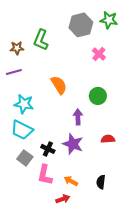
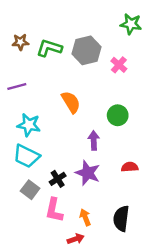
gray hexagon: (81, 25) -> (86, 50), moved
green L-shape: (41, 40) -> (49, 48), turned 85
brown star: (17, 48) -> (20, 42), moved
black cross: (48, 149) -> (58, 179), turned 32
orange arrow: (71, 181) -> (85, 217), turned 40
black semicircle: (101, 182) -> (121, 219), size x1.5

